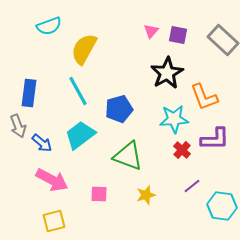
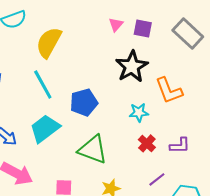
cyan star: (174, 119) -> (139, 112), size x0.7
purple L-shape: (215, 139) -> (180, 145), moved, size x0.7

